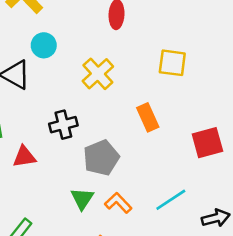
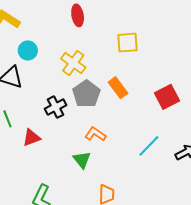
gray pentagon: (101, 158) -> (86, 94), moved
orange L-shape: (118, 203) -> (95, 134), moved

